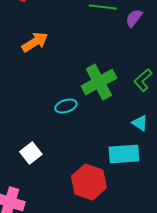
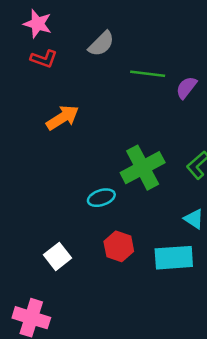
red hexagon: (89, 182) -> (119, 246), moved, size x0.7

